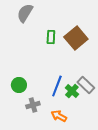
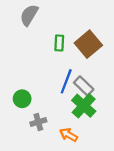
gray rectangle: (86, 85) -> (84, 86), moved
blue line: (57, 86) -> (66, 81), moved
green cross: (72, 91) -> (84, 106), size x1.5

